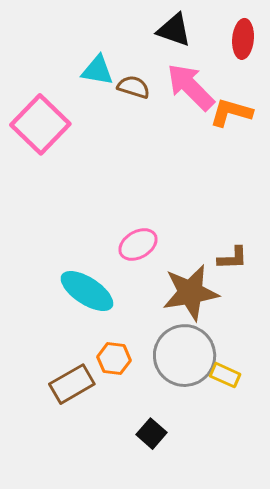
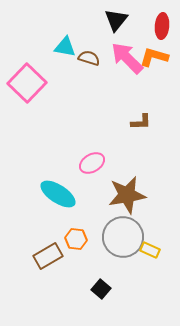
black triangle: (174, 30) -> (116, 20), turned 50
orange L-shape: (231, 112) -> (154, 57), moved
brown L-shape: (233, 258) -> (141, 122), moved

